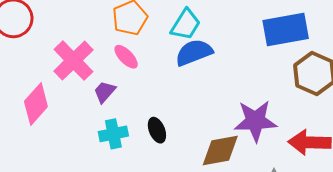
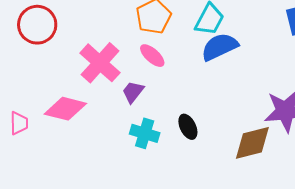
pink diamond: (36, 104) -> (65, 109), turned 66
cyan cross: (113, 134) -> (145, 133), turned 32

